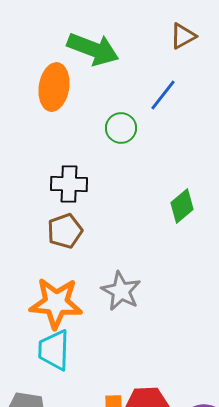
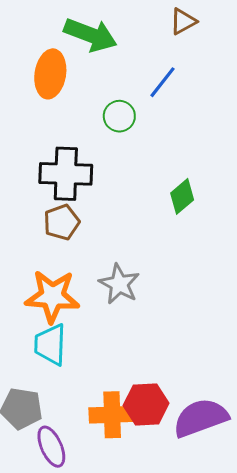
black cross: (69, 184) -> (66, 174), size x1.4

